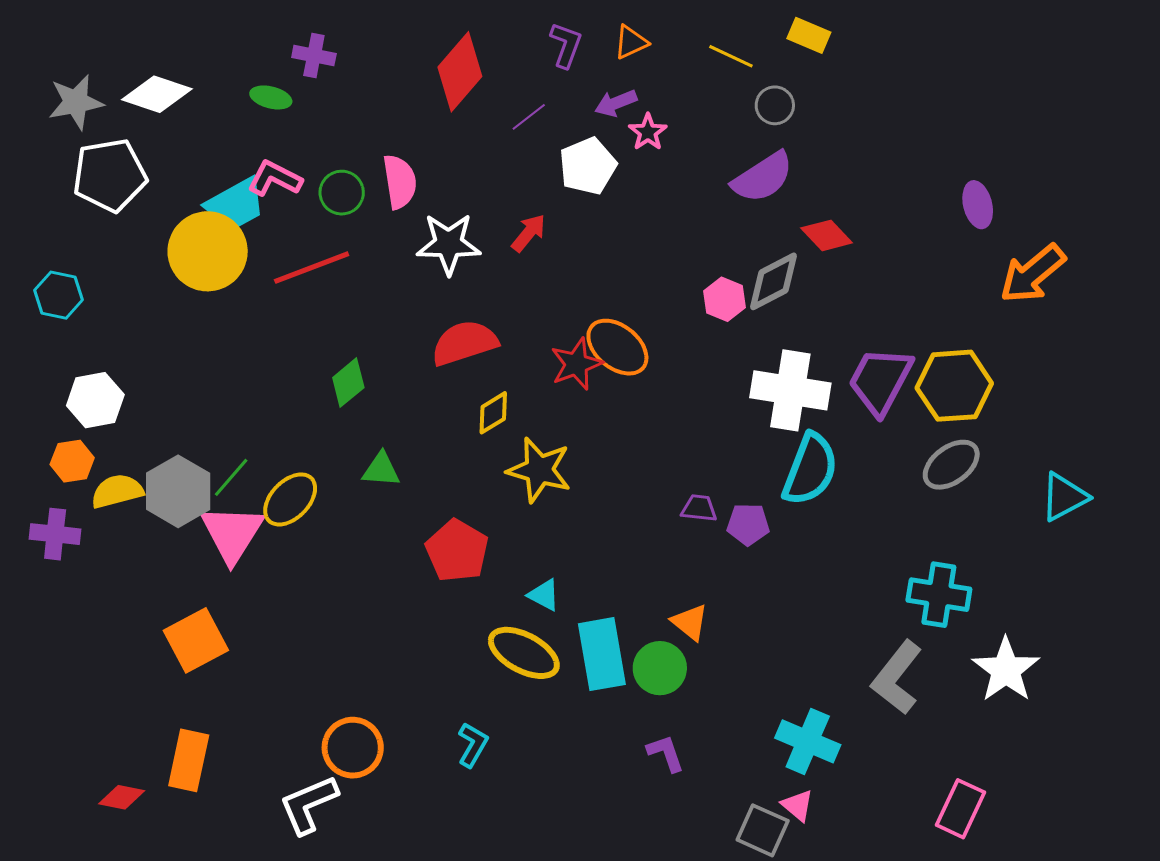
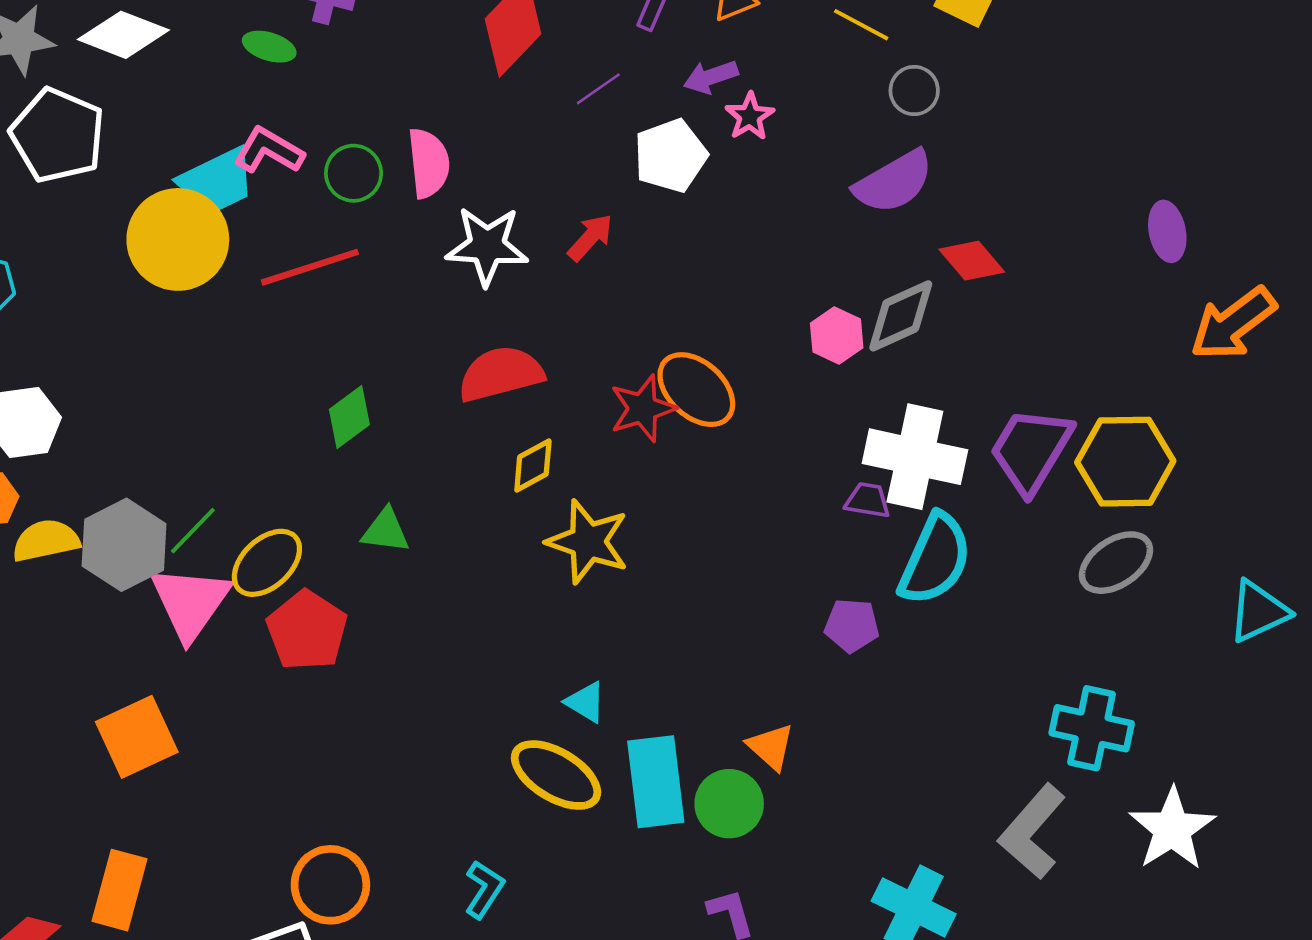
white pentagon: (110, 175) -> (58, 135), turned 30
purple trapezoid: (699, 508) -> (868, 500), moved
red pentagon: (457, 551) -> (307, 631), moved

